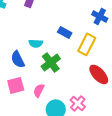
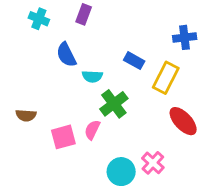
blue cross: (100, 16) -> (185, 37), turned -35
blue semicircle: (18, 59) -> (66, 55), moved
pink semicircle: (39, 90) -> (92, 130), moved

